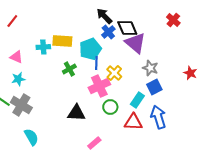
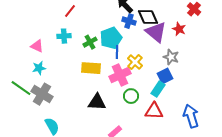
red line: (12, 21) -> (70, 11), moved
blue cross: (108, 32) -> (129, 21), turned -32
yellow rectangle: (62, 41) -> (91, 68), moved
green cross: (69, 69) -> (90, 42), moved
red star: (190, 73) -> (179, 29), moved
blue square: (154, 87) -> (165, 76), moved
blue arrow: (158, 117) -> (191, 116), moved

